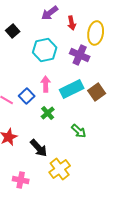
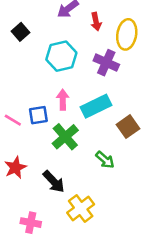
brown square: (97, 92) -> (128, 127), moved
blue square: (27, 96) -> (38, 115), turned 35
green cross: (48, 113) -> (65, 137), size x1.5

